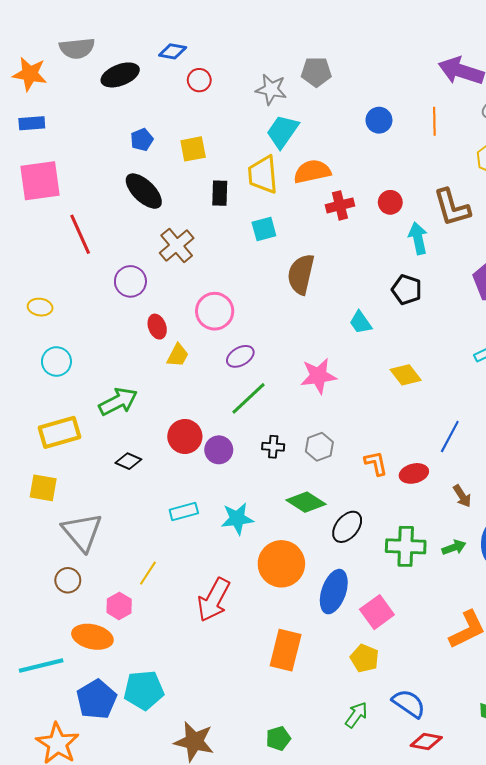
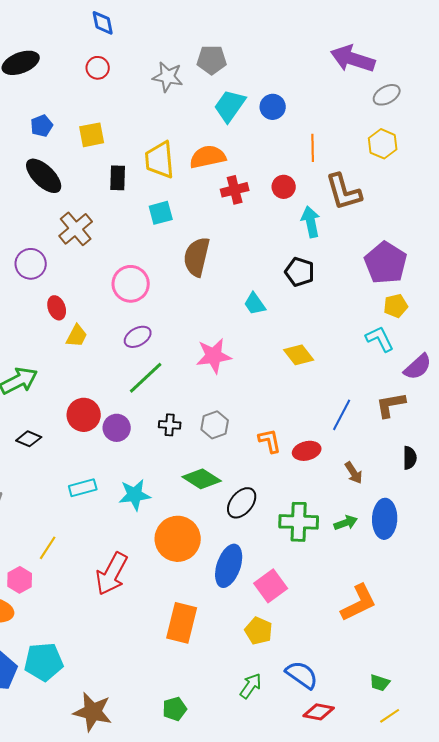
blue diamond: (173, 51) -> (103, 23), moved, turned 68
orange line: (434, 121) -> (313, 148), moved
cyan trapezoid: (282, 131) -> (230, 106), moved
pink circle: (215, 311) -> (131, 284), moved

